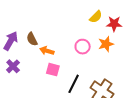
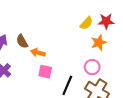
yellow semicircle: (96, 17) -> (86, 23), moved
pink circle: (83, 47) -> (92, 67), moved

